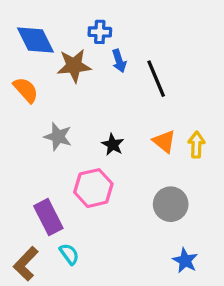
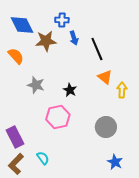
orange triangle: (164, 141) -> (105, 77), moved
purple rectangle: (48, 217) -> (15, 137), moved

